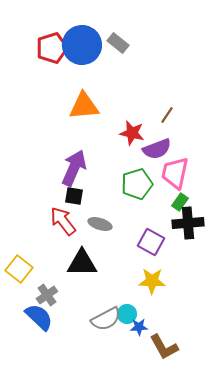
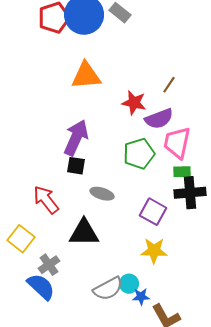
green rectangle: (180, 202) -> (182, 172), turned 54
red arrow: (63, 221) -> (46, 200), moved

